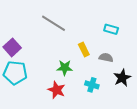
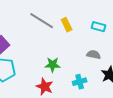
yellow rectangle: (84, 49) -> (67, 25), moved
cyan cross: (92, 85) -> (80, 82), turned -32

